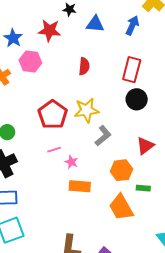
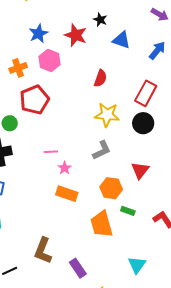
yellow star: (86, 110) -> (107, 115), moved
red pentagon: (53, 115) -> (34, 100), moved
red triangle: (145, 146) -> (140, 170), turned -30

